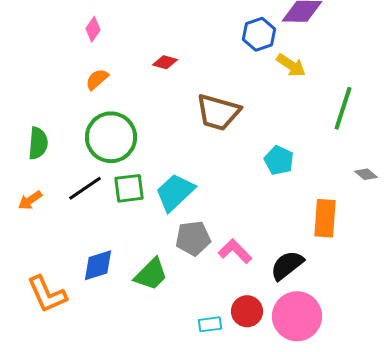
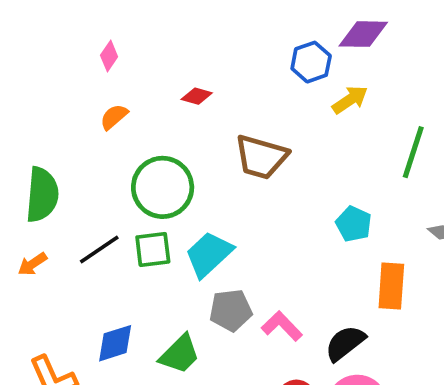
yellow arrow: (291, 65) -> (350, 100), turned -68
green circle: (111, 137) -> (163, 187), moved
green semicircle: (38, 143) -> (42, 195), size x1.4
cyan pentagon: (279, 160) -> (354, 224), moved

